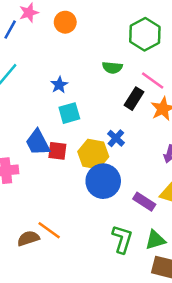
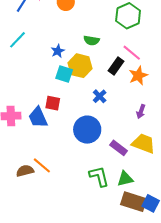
green semicircle: (112, 68) -> (92, 40), moved
cyan square: (69, 113) -> (64, 74), turned 30
blue trapezoid: (38, 142) -> (38, 117), moved
yellow hexagon: (93, 154) -> (80, 66), moved
green L-shape: (122, 239) -> (99, 176), turned -35

